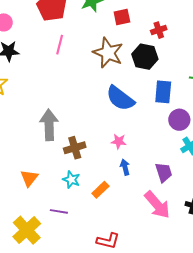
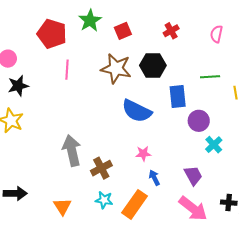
red cross: (159, 30) -> (171, 31), moved
orange rectangle: (100, 190) -> (135, 204), size x1.6

